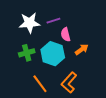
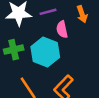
orange arrow: (82, 49) -> (82, 14), moved, turned 104

